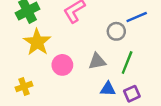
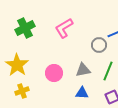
yellow star: (37, 42) -> (17, 65), moved
blue triangle: (108, 89) -> (82, 93), moved

